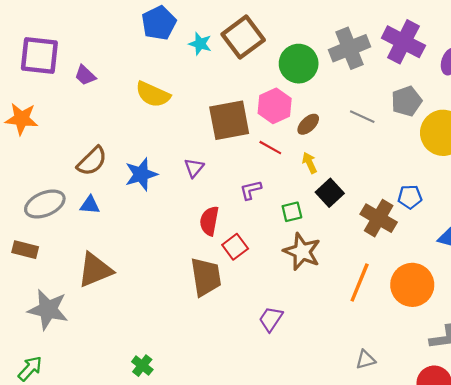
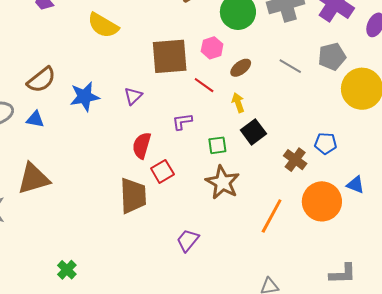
pink hexagon: (275, 106) -> (212, 48), size x0.7
brown cross: (379, 218) -> (295, 160), size x0.7
orange circle: (412, 285) -> (322, 201), moved

